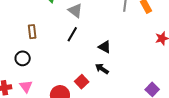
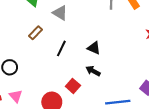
brown rectangle: (32, 32) -> (35, 33), moved, turned 56
black line: (72, 34) -> (61, 48), moved

